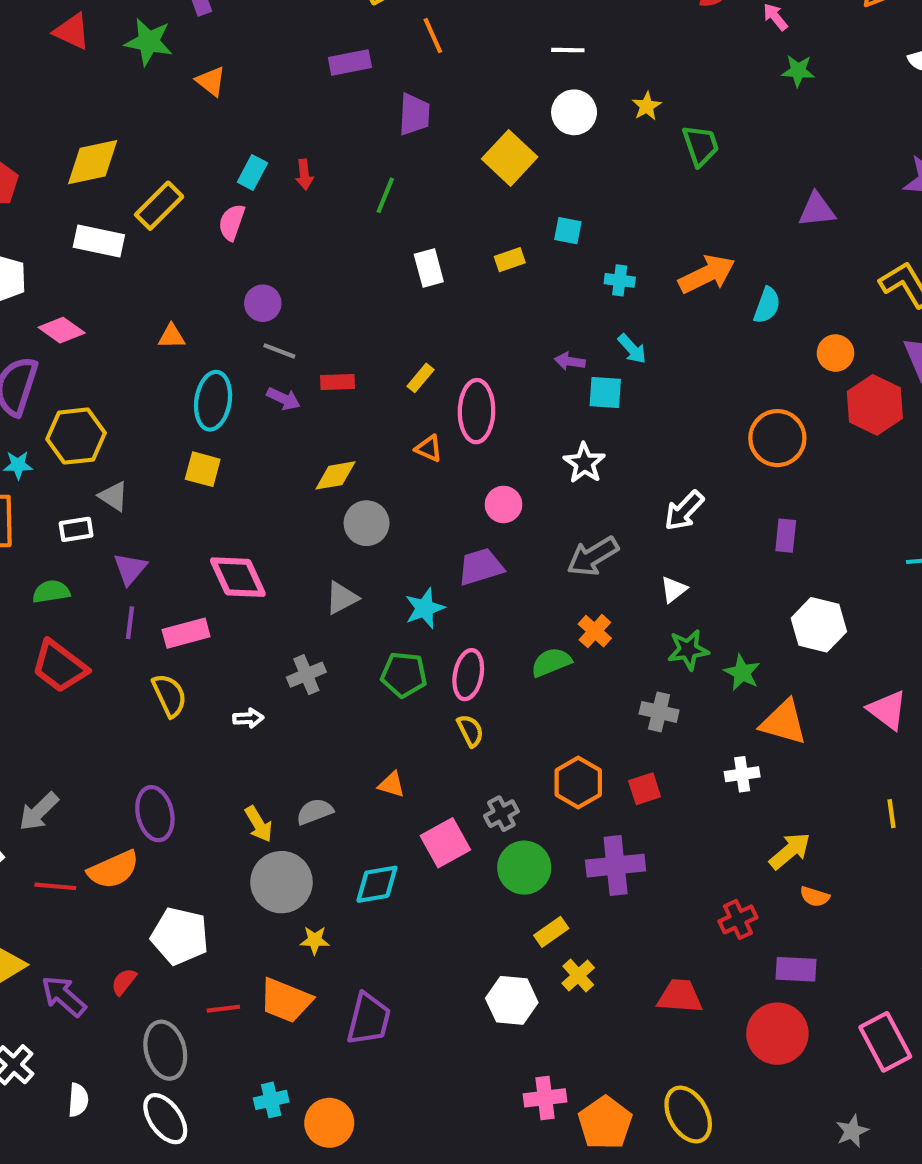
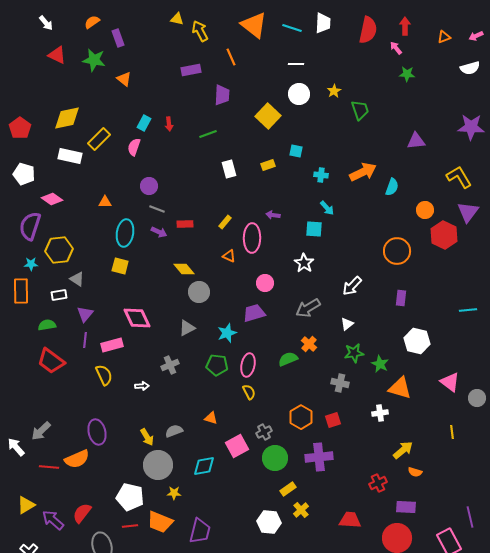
green line: (385, 195) -> (208, 134), turned 48
purple arrow: (570, 361) -> (273, 215), moved
yellow diamond: (335, 475) -> (184, 269), turned 60
white pentagon: (180, 936) -> (130, 497), moved
red semicircle: (124, 982) -> (82, 513), size x1.5

